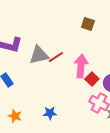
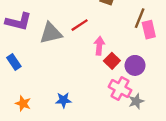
red line: (56, 57) -> (80, 25), moved
pink arrow: (81, 66) -> (99, 46), size x0.7

